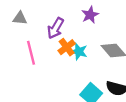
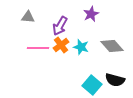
orange cross: (67, 47) -> (61, 45), moved
pink line: (31, 53) -> (38, 48), turned -75

